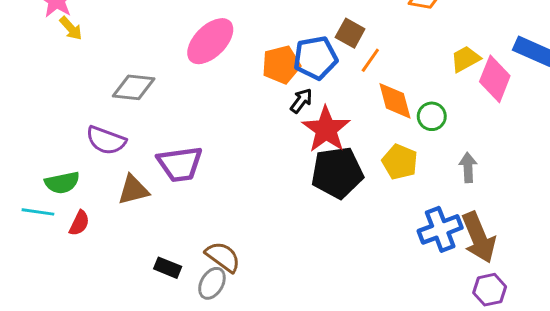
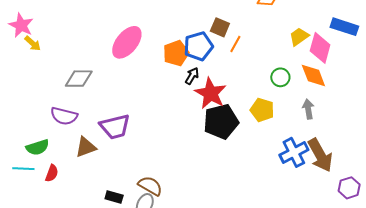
orange diamond: (395, 101) -> (313, 76), moved
purple hexagon: (490, 290) -> (349, 188), moved

